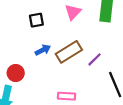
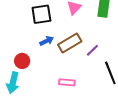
black square: (36, 20) -> (41, 14), size x1.5

